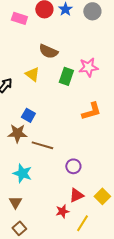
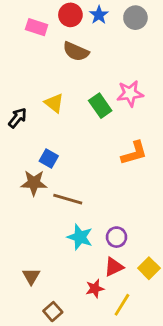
brown semicircle: (48, 51) -> (76, 51), moved
green rectangle: (66, 76) -> (100, 106), turned -54
purple circle: (73, 166) -> (116, 237), moved
cyan star: (22, 173) -> (80, 237), moved
brown square: (19, 228) -> (53, 312), moved

